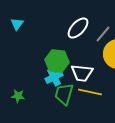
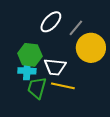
cyan cross: (54, 77) -> (27, 71), turned 30

